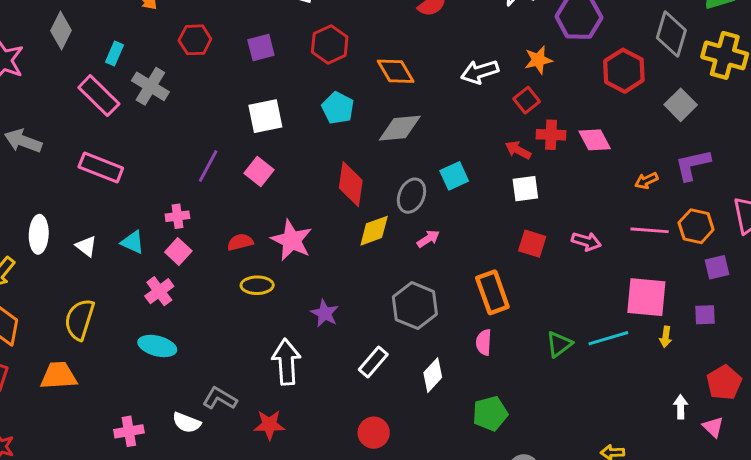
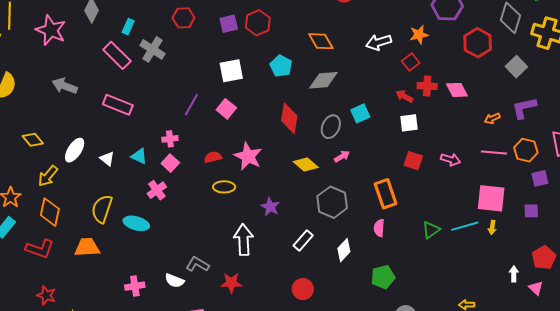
red hexagon: (330, 44) -> (258, 23), moved
yellow diamond: (374, 231) -> (306, 164), moved, turned 60
white ellipse: (39, 234) -> (75, 150), turned 30
yellow arrow: (666, 337) -> (492, 227), moved
cyan ellipse: (157, 346) -> (136, 223), moved

